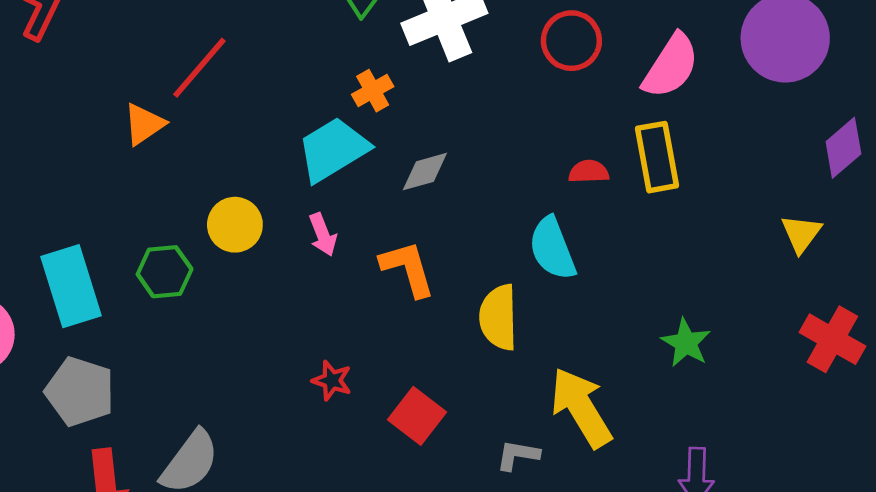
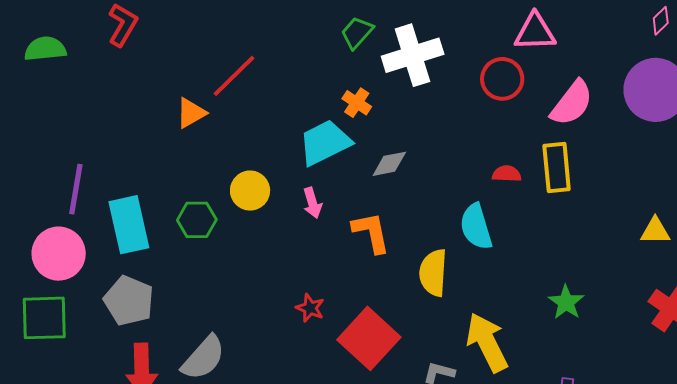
orange cross: (373, 91) -> (357, 103), turned -32
yellow triangle: (801, 234) -> (655, 231), turned 48
red square: (417, 416) -> (369, 338), size x1.5

